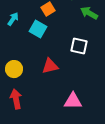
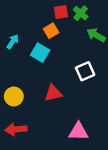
white square: (79, 46) -> (85, 71), turned -36
red arrow: (16, 99) -> (16, 129), turned -84

